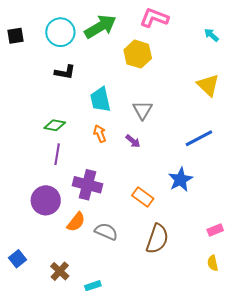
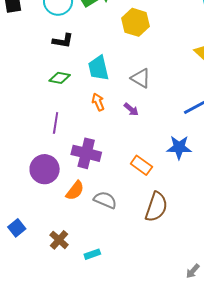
gray triangle: (142, 110) -> (141, 78), turned -30
green diamond: (55, 125) -> (60, 78), moved
blue star: (180, 179) -> (179, 147), turned 30

